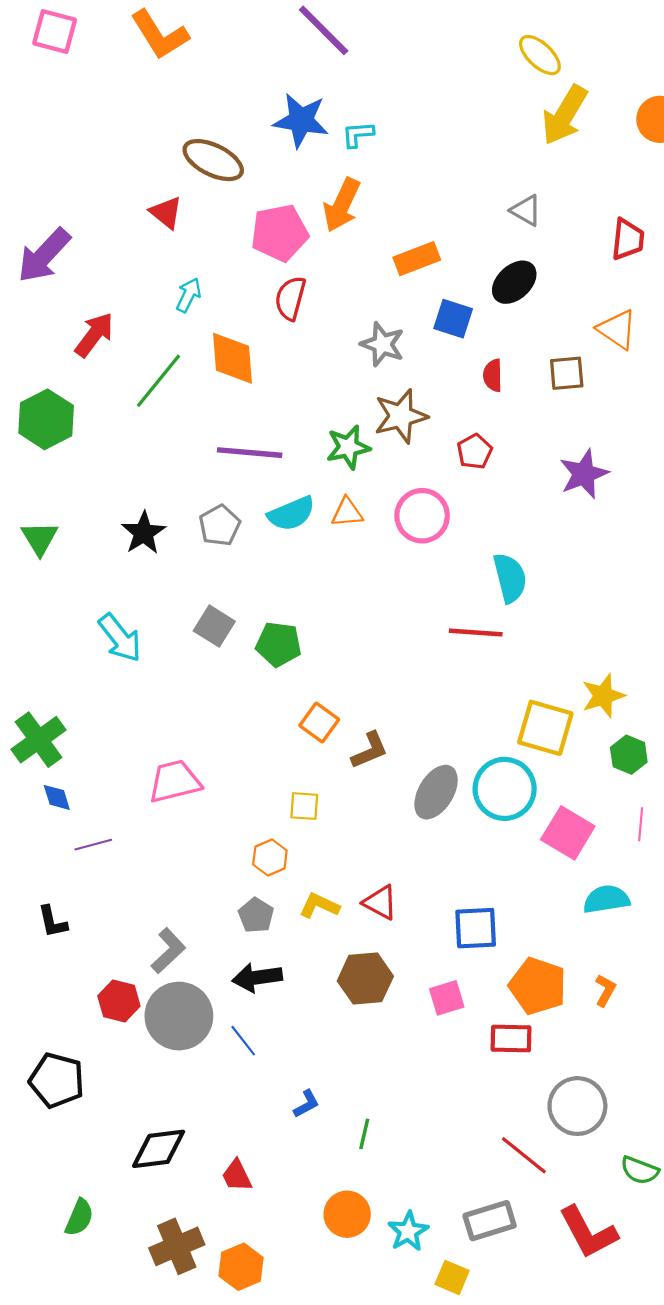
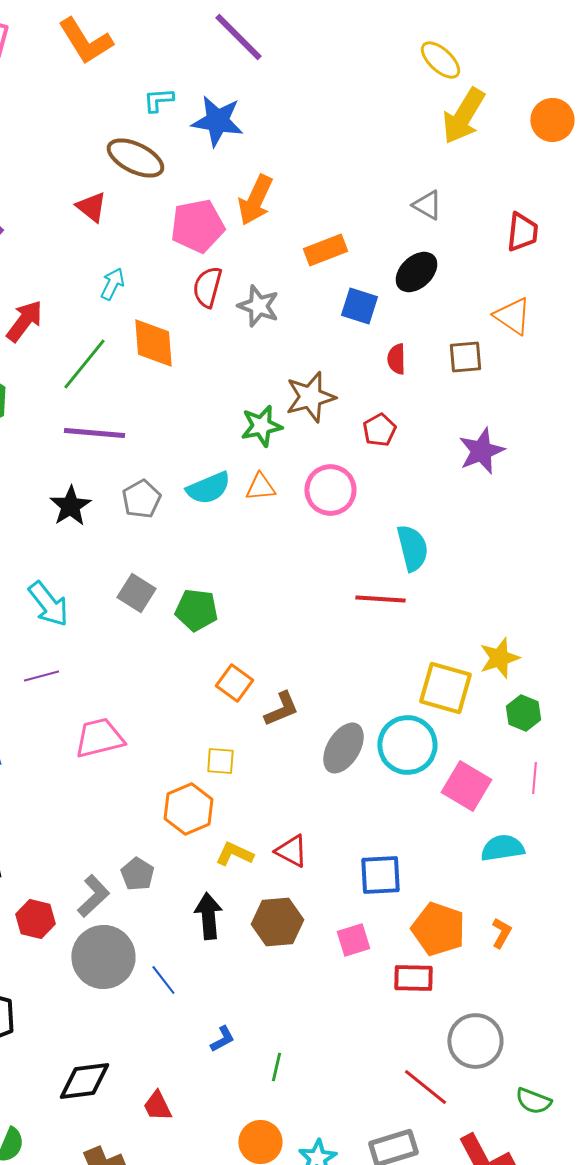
cyan L-shape: (358, 134) -> (158, 100), moved
gray star: (382, 344) -> (258, 306), moved
purple line: (250, 453) -> (94, 433), moved
purple line: (93, 845) -> (41, 676), moved
orange hexagon: (270, 857) -> (188, 809), size x1.5
gray pentagon: (256, 915) -> (137, 874), moved
black arrow: (257, 977) -> (208, 916), moved, turned 93
red hexagon: (119, 1001) -> (35, 919), moved

